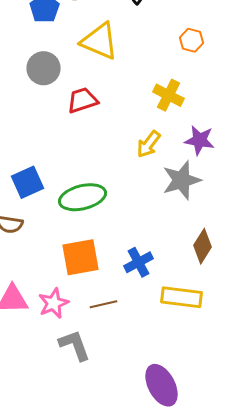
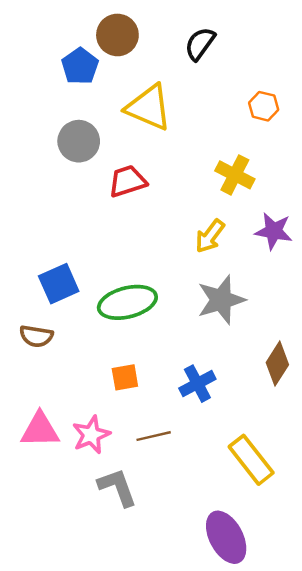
gray star: (182, 180) -> (221, 300), moved
orange square: (80, 257) -> (125, 377), size x0.6
yellow rectangle: (182, 297) -> (251, 460), moved, turned 45

